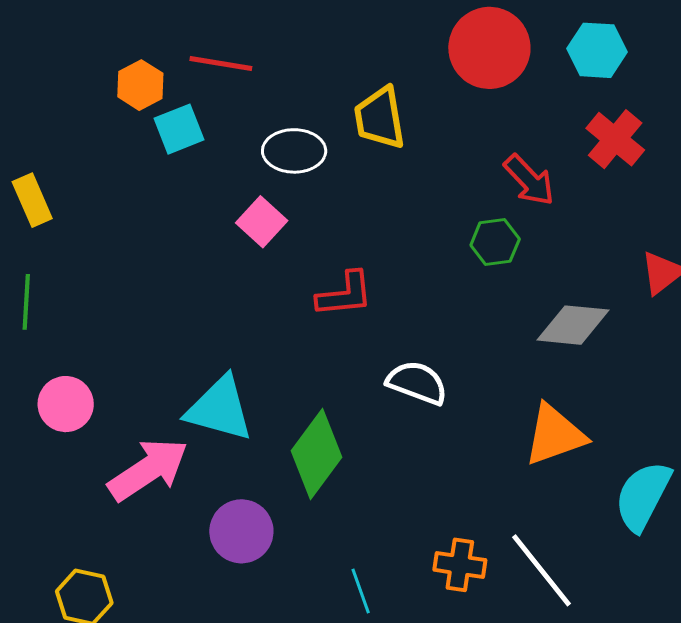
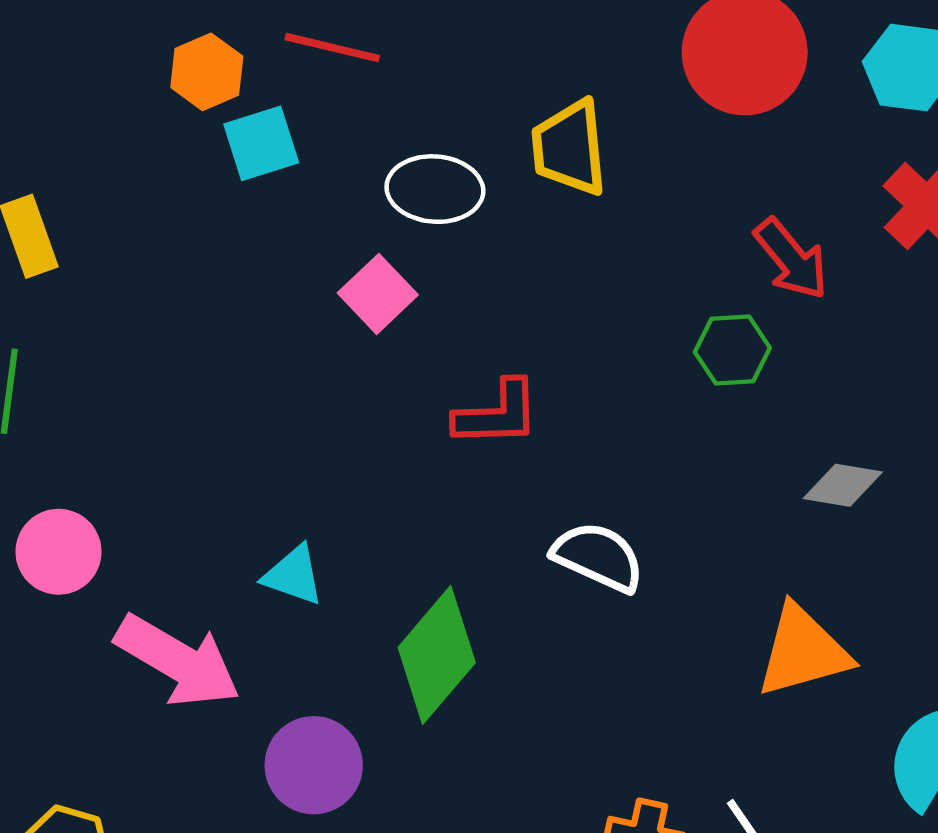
gray diamond: (573, 325) -> (843, 485), size x0.7
cyan triangle: (220, 409) -> (293, 575), size x0.6
pink arrow: (148, 470) -> (178, 661), turned 60

